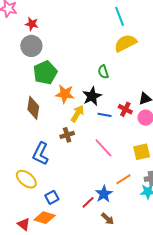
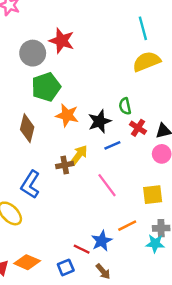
red star: (32, 24) -> (62, 41), moved, size x1.5
green semicircle: (103, 72) -> (125, 106), moved
red cross: (125, 109) -> (138, 128), moved
yellow arrow: (77, 114) -> (79, 155), moved
blue line: (104, 115) -> (112, 145), turned -40
blue square: (52, 197) -> (66, 267), moved
red line: (88, 202) -> (82, 249), turned 64

